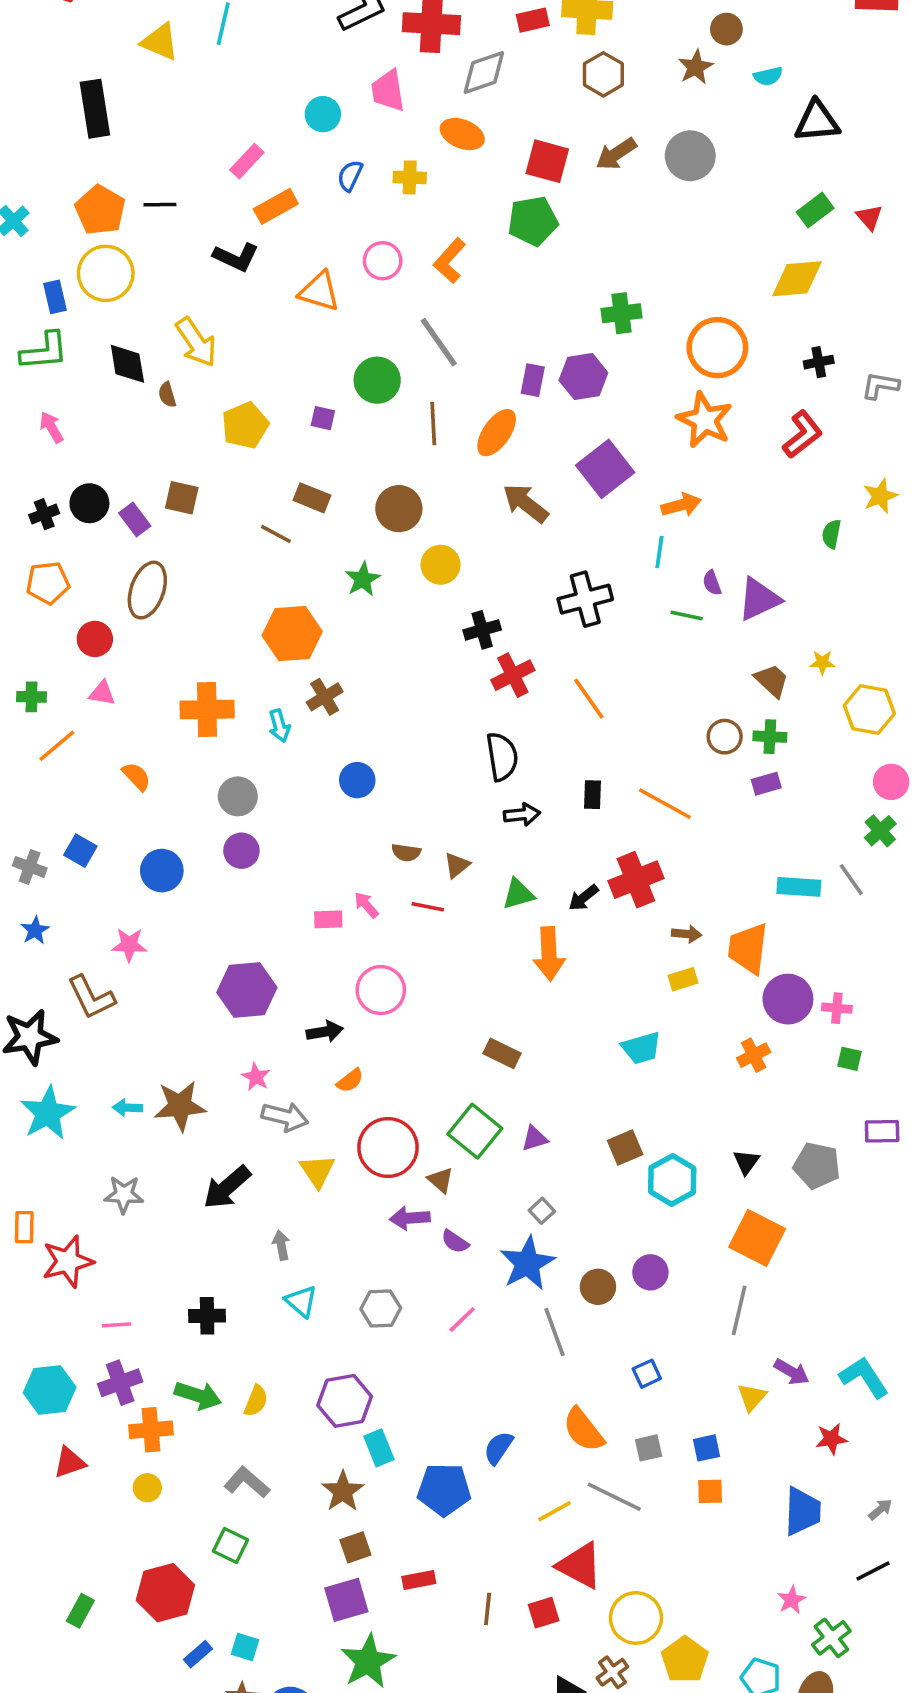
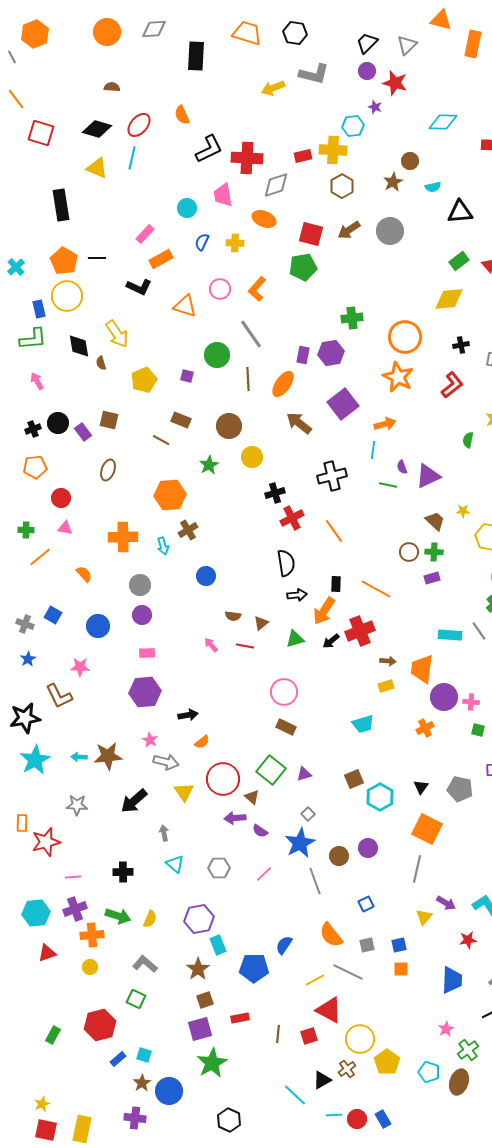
brown ellipse: (147, 590) -> (108, 470), moved, size x0.7
pink rectangle: (328, 919) -> (147, 653), moved
orange arrow: (549, 954) -> (324, 611), moved, turned 36
pink circle: (381, 990) -> (284, 692), moved

